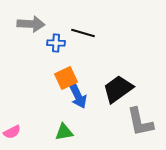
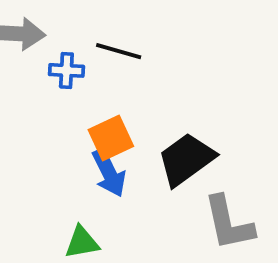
orange square: (66, 78) -> (111, 138), moved

